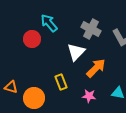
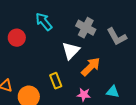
red circle: (32, 39) -> (17, 38), moved

